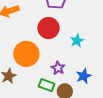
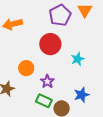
orange circle: (26, 54) -> (26, 68), size x0.6
purple star: (58, 68) -> (47, 81), moved

